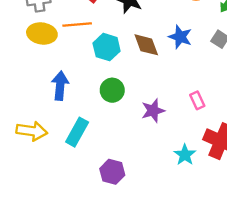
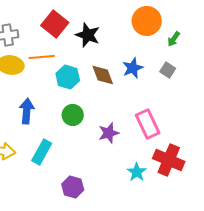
blue star: (180, 37) -> (133, 68), turned 30
pink rectangle: (197, 100) -> (148, 124), size x1.8

